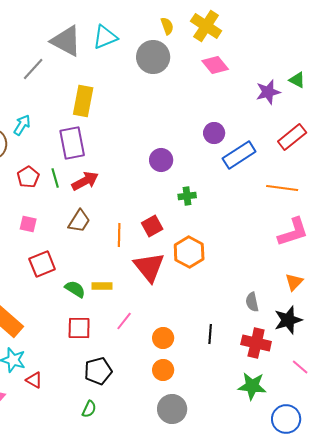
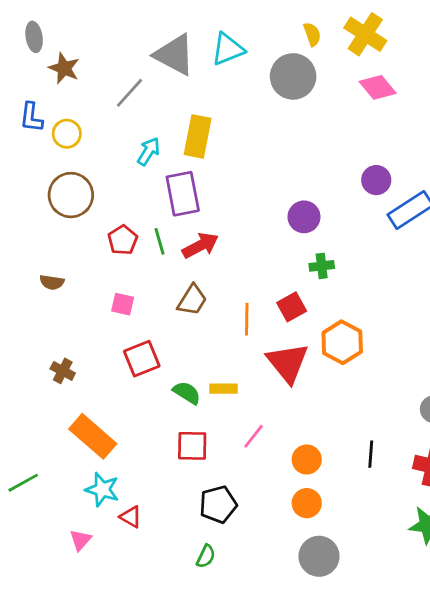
cyan arrow: (22, 125) -> (149, 151), moved
green cross: (187, 196) -> (322, 266), moved

